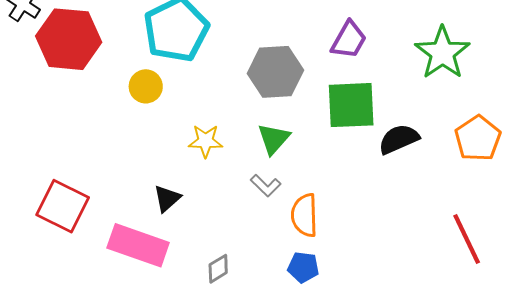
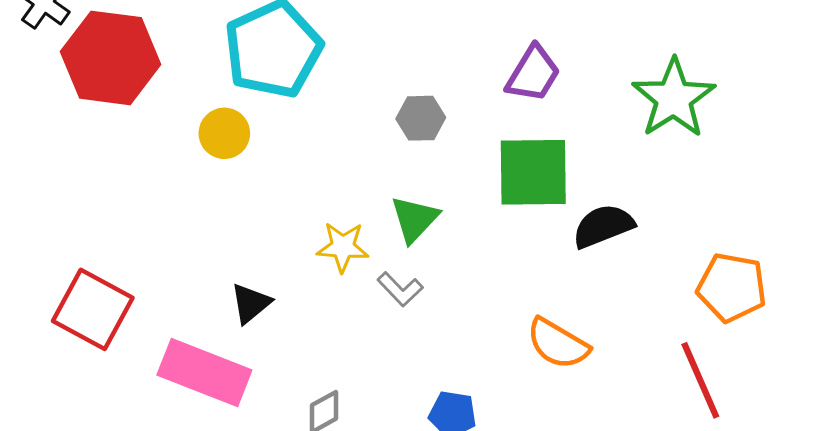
gray hexagon: (275, 72) -> (421, 118), size x0.6
orange pentagon: (478, 138) -> (732, 287), moved, turned -30
yellow star: (205, 141) -> (343, 247), moved
orange semicircle: (304, 215) -> (558, 344), moved, turned -60

